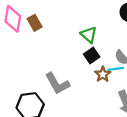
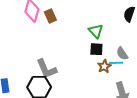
black square: (92, 56) -> (96, 49), turned 32
gray L-shape: (57, 84) -> (47, 69), moved

